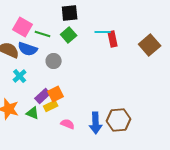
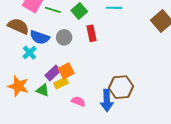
red rectangle: (113, 39) -> (92, 33), moved
blue semicircle: (28, 49) -> (40, 37), moved
brown hexagon: (119, 120) -> (121, 87), moved

